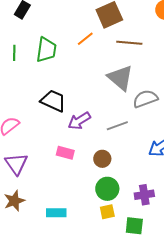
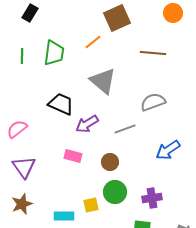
brown line: (129, 43) -> (153, 53), moved
gray triangle: (120, 78) -> (103, 81), moved
yellow square: (107, 212) -> (91, 205), moved

